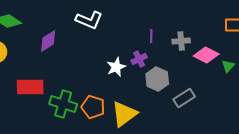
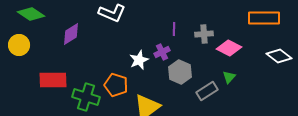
green triangle: (228, 66) -> (229, 77), moved
orange pentagon: (93, 107) -> (116, 85), moved

